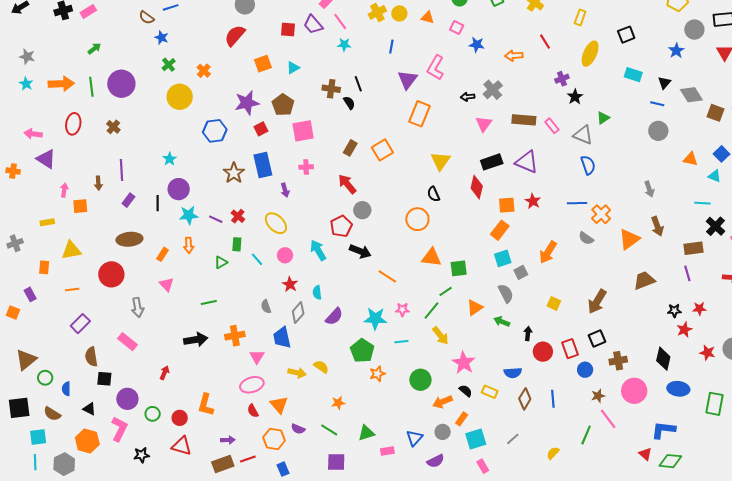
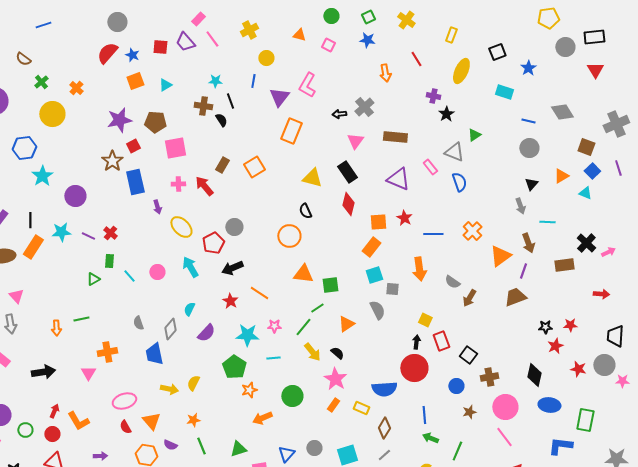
yellow circle: (399, 13) -> (266, 58), moved
brown semicircle: (147, 17) -> (23, 59), moved
blue star: (162, 38) -> (132, 55), moved
cyan star: (344, 45) -> (215, 81), moved
blue star: (477, 45) -> (367, 40), moved
blue line: (391, 47) -> (253, 81), moved
blue star: (676, 51) -> (528, 68), moved
orange arrow: (514, 56) -> (385, 73), turned -96
purple cross: (562, 79) -> (433, 96), turned 32
black triangle: (664, 83) -> (531, 184), moved
brown pentagon: (283, 105) -> (155, 122), turned -30
brown square: (715, 113) -> (586, 147), moved
pink rectangle: (552, 126) -> (430, 167), moved
blue hexagon: (215, 131) -> (24, 148), moved
cyan star: (170, 159) -> (42, 176), size x1.5
orange triangle: (690, 159) -> (561, 176), turned -42
yellow triangle: (441, 161) -> (312, 178), turned -50
black rectangle: (492, 162) -> (347, 172), moved, turned 75
brown star: (234, 173) -> (112, 161), moved
red arrow: (347, 184) -> (204, 186), moved
purple circle: (179, 189) -> (75, 196), moved
blue line: (577, 203) -> (433, 234), moved
cyan line: (702, 203) -> (547, 222), moved
yellow ellipse: (276, 223) -> (181, 227), moved
gray semicircle: (586, 238) -> (452, 282), moved
orange arrow: (189, 245) -> (56, 328), moved
black arrow: (360, 251) -> (232, 268), turned 135
orange arrow: (548, 252) -> (419, 269), turned -40
orange rectangle: (163, 254) -> (33, 247), moved, size x1.6
gray square: (521, 272) -> (392, 289), turned 32
purple line: (687, 273) -> (523, 271), moved, turned 35
pink triangle: (167, 284) -> (16, 296), moved
red star: (290, 284) -> (230, 301), moved
cyan semicircle: (317, 292) -> (189, 309), turned 32
brown arrow: (597, 301) -> (469, 298), moved, size x0.7
green arrow: (502, 322) -> (430, 438), moved
black arrow: (528, 334) -> (416, 342), moved
black square: (597, 339) -> (468, 355), turned -30
black arrow: (196, 340) -> (43, 372), moved
red rectangle: (570, 349) -> (441, 341), moved
red circle: (543, 352) -> (414, 368), size x1.4
pink triangle: (257, 357) -> (88, 373), moved
yellow semicircle: (321, 367) -> (193, 383), turned -98
red arrow: (165, 373) -> (54, 411), moved
blue semicircle: (513, 373) -> (384, 389), size x1.4
black semicircle: (466, 391) -> (337, 353), moved
brown diamond: (525, 399) -> (384, 428), moved
orange arrow: (443, 402) -> (262, 418), moved
orange star: (338, 403) -> (193, 420), moved
orange L-shape: (206, 405) -> (78, 421), turned -45
orange rectangle: (462, 419) -> (333, 405), moved
pink line: (608, 419) -> (504, 437), moved
green line: (329, 430) -> (201, 446), turned 36
blue L-shape: (663, 430) -> (560, 446), moved

